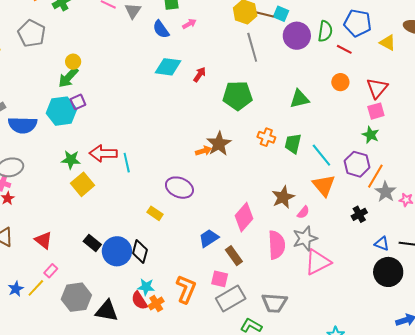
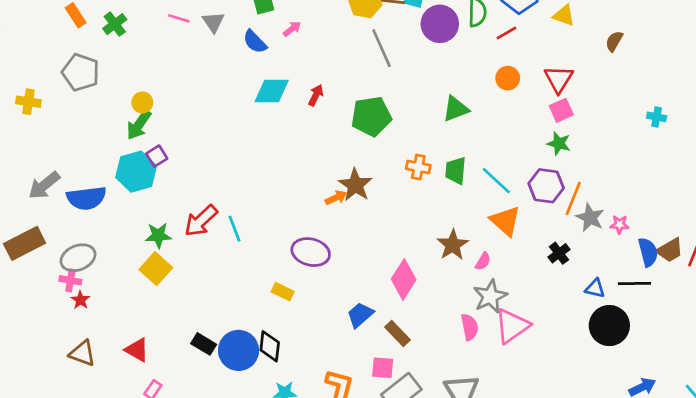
red line: (344, 49) -> (506, 33), turned -49
red arrow: (103, 153) -> (201, 221), turned -36
yellow square: (82, 184) -> (156, 269), moved
pink semicircle: (277, 245) -> (470, 327), moved, size x0.7

